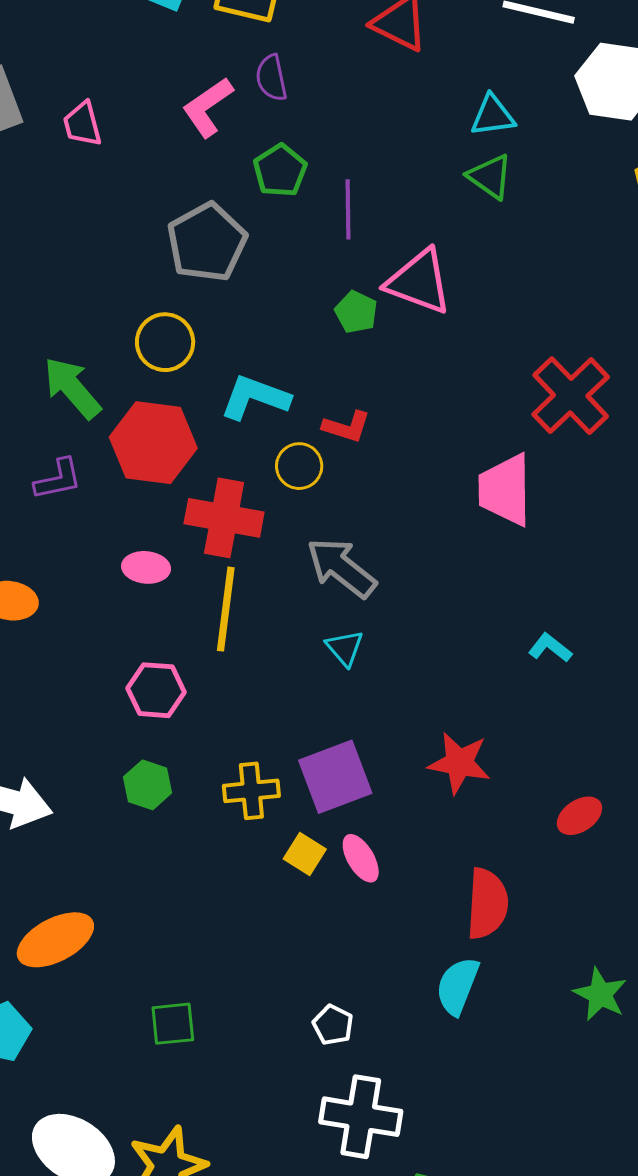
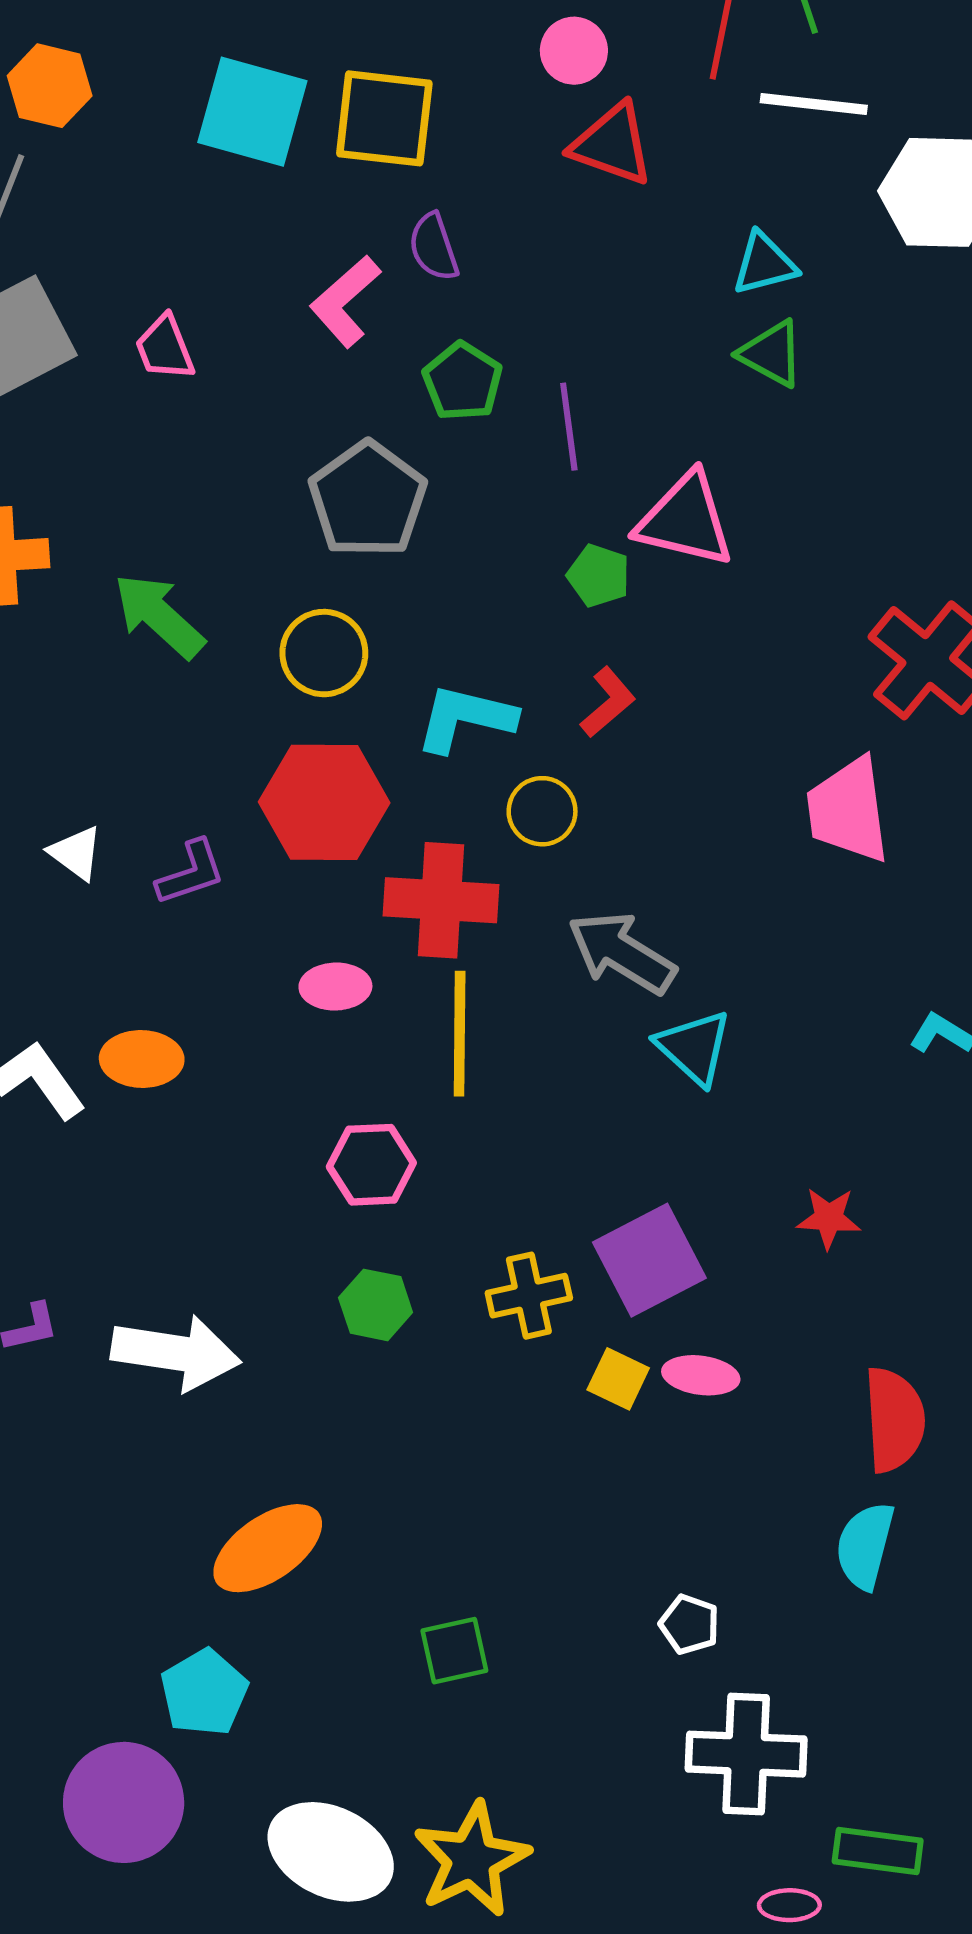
green arrow: (72, 388) -> (159, 616), moved
red L-shape: (346, 427) -> (608, 702), moved, turned -51
cyan triangle: (345, 648) -> (694, 1047), moved, size x1.4
red star: (459, 763) -> (829, 1218), size x0.7
pink ellipse: (361, 858) -> (701, 1375), turned -45

